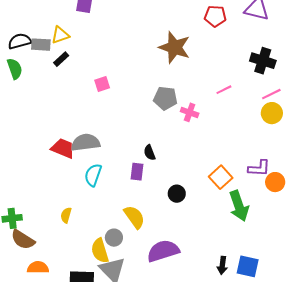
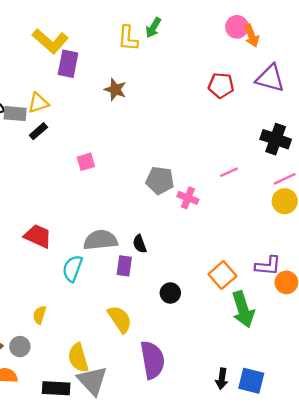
brown star: (175, 47) -> (115, 90), moved, size x0.6
gray semicircle: (86, 142) -> (100, 240), moved
gray circle: (114, 238) -> (20, 347), moved
purple semicircle: (163, 251) -> (152, 360), turned 96

